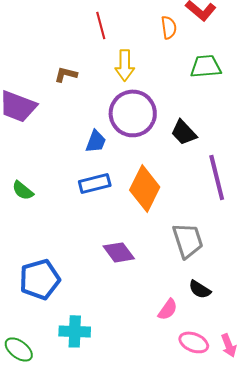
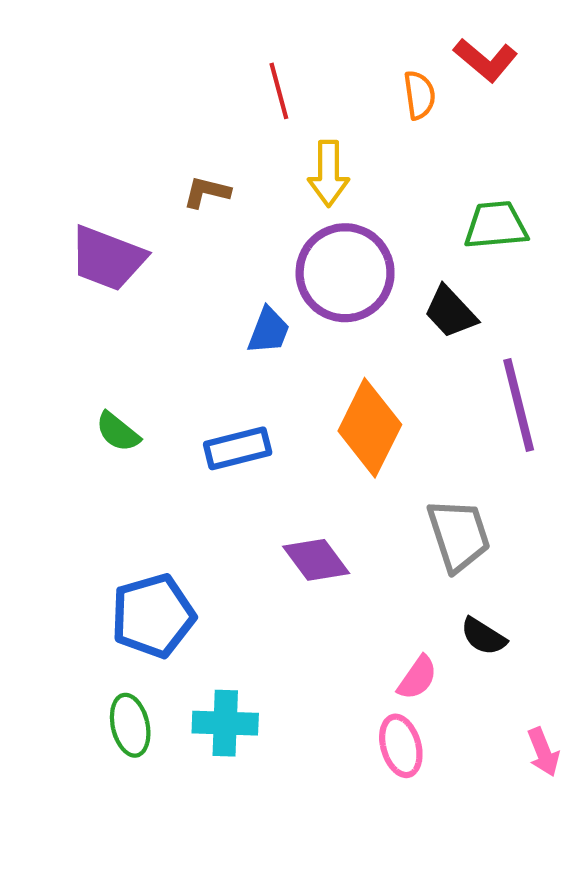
green trapezoid: (206, 66) -> (496, 225), moved
blue rectangle: (95, 183) -> (238, 448), moved
pink ellipse: (194, 342) -> (401, 746), moved, turned 52
green ellipse: (19, 349) -> (130, 725), moved, turned 40

